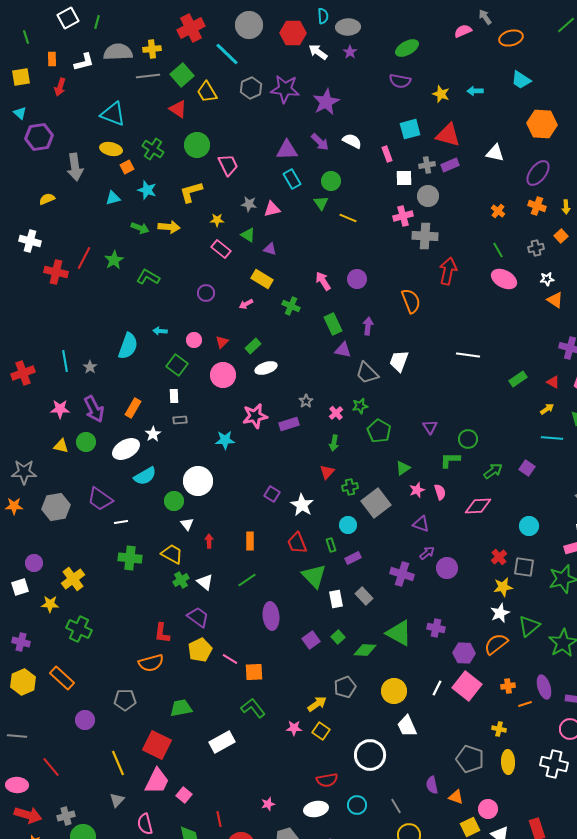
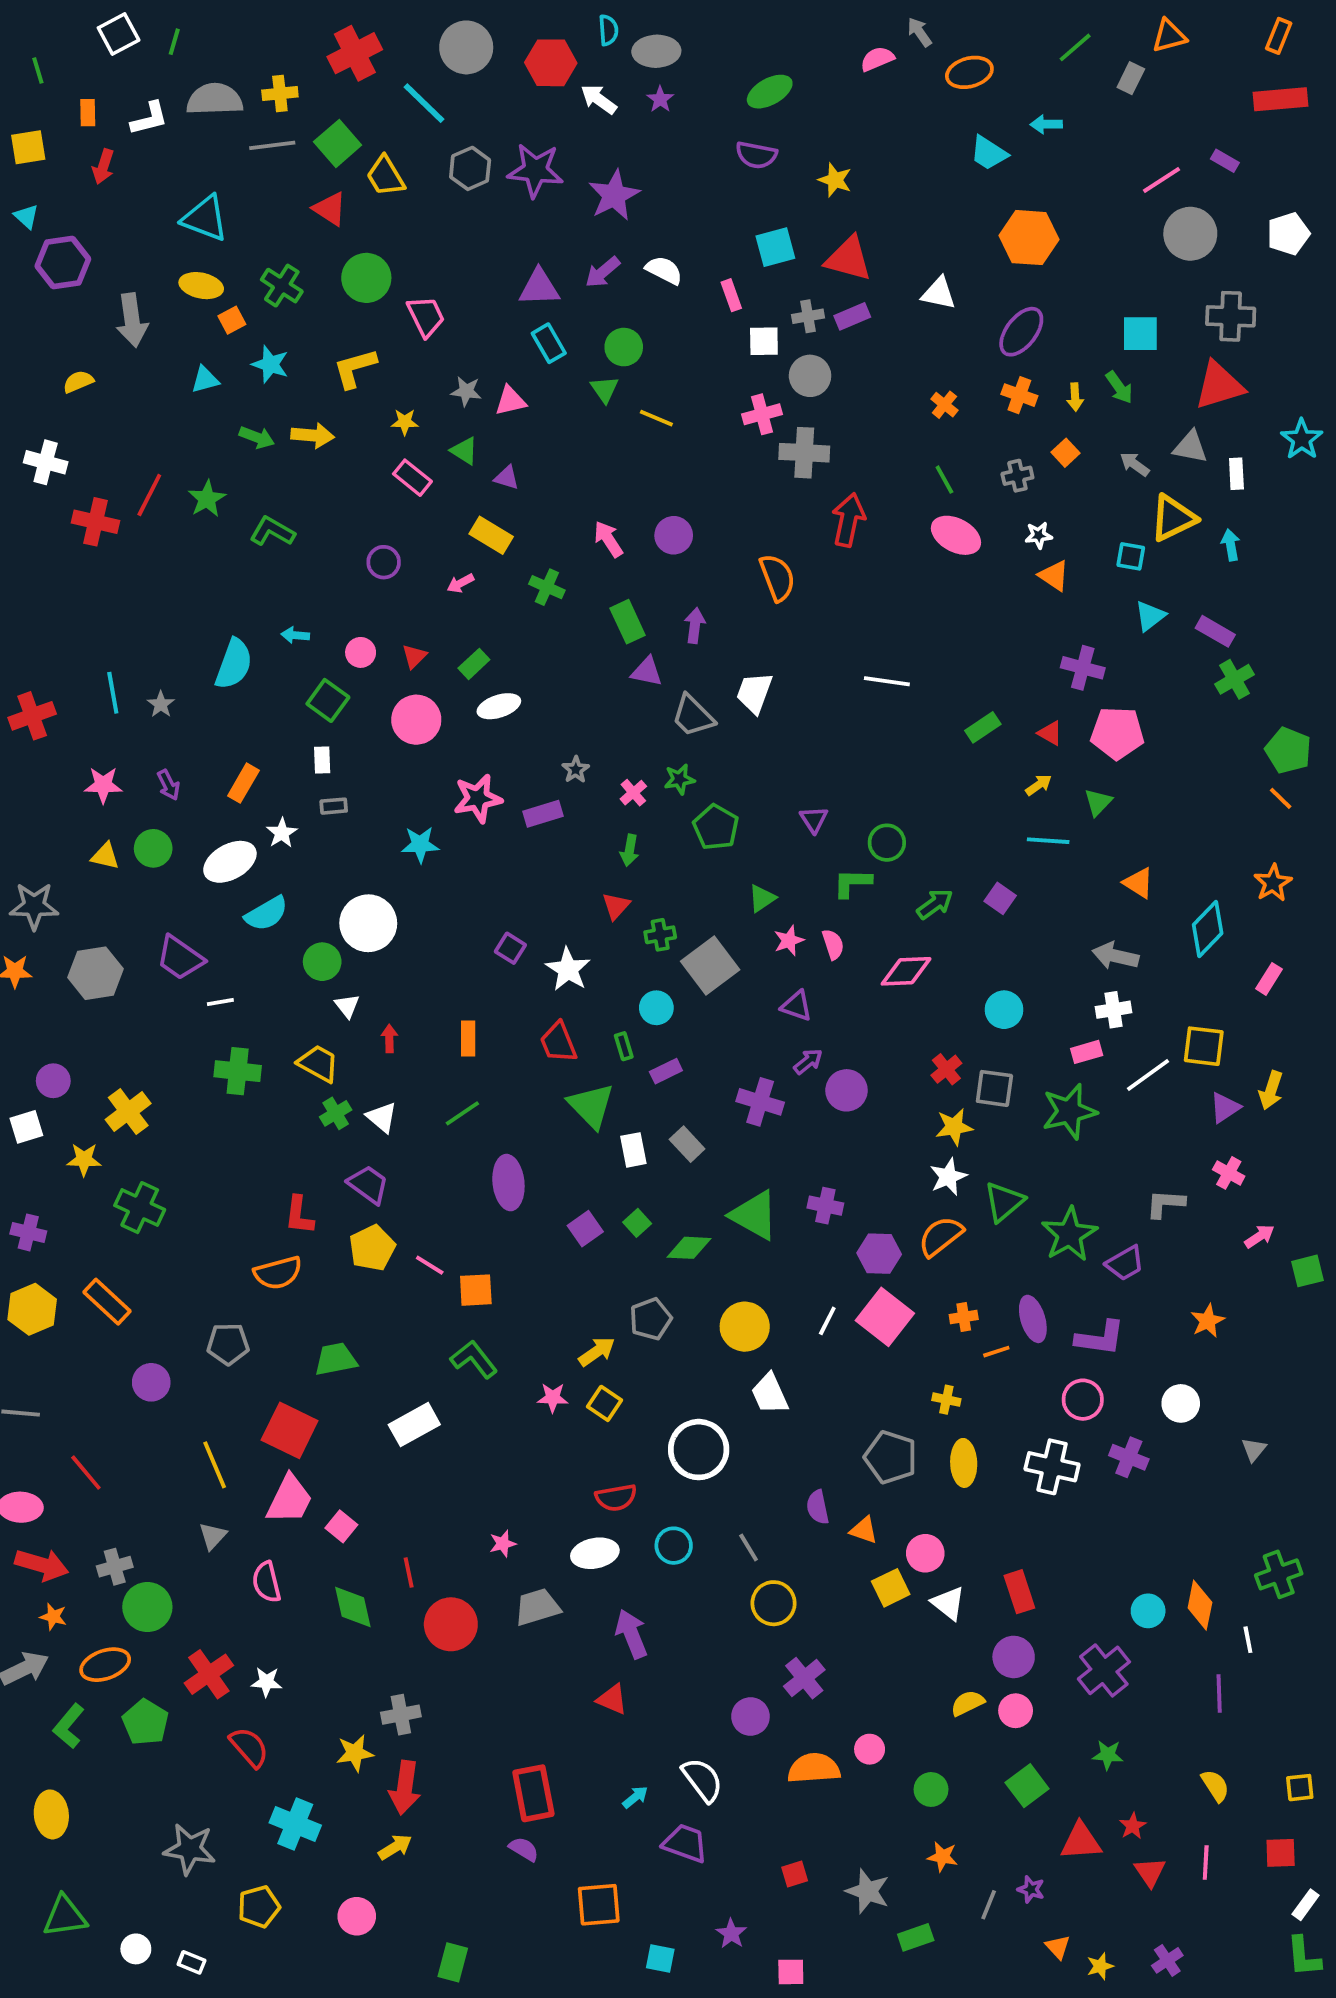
cyan arrow: (475, 91) -> (1046, 124), moved
purple arrow: (320, 142) -> (603, 272), turned 96
purple arrow: (94, 409) -> (169, 785), size x0.6

